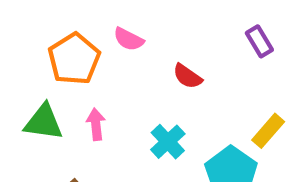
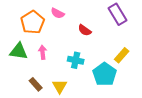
purple rectangle: (259, 41) -> (118, 14), size x1.5
cyan cross: (168, 142) -> (76, 60), turned -35

